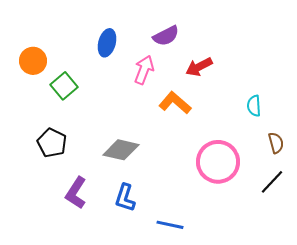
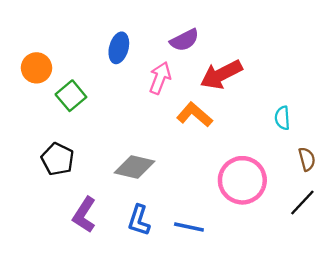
red arrow: (199, 67) -> (221, 75), size x1.4
blue line: (170, 225) -> (189, 227), moved

